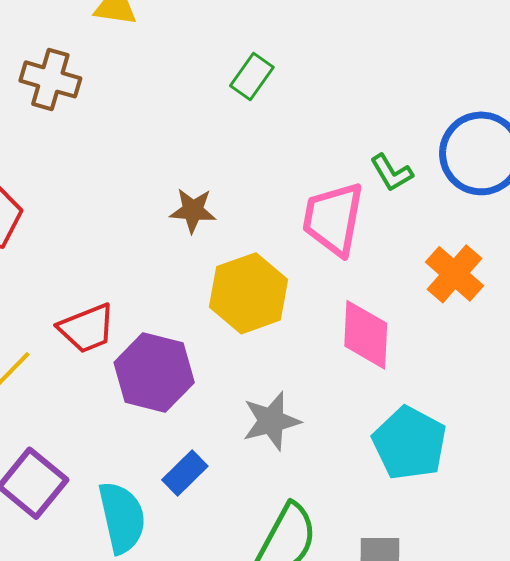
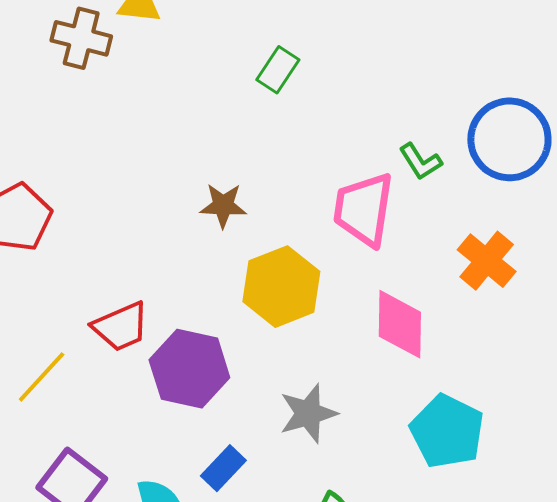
brown cross: (50, 79) -> (81, 38), moved

